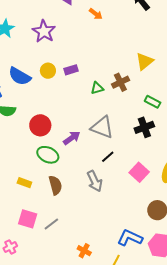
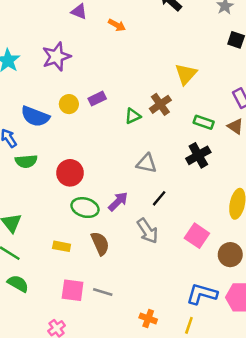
purple star: (44, 31) -> (56, 57), turned 30
gray triangle: (102, 127) -> (147, 163), size x0.7
purple arrow: (72, 138) -> (118, 201), moved
pink square: (139, 172) -> (197, 236), moved
gray line: (51, 224) -> (103, 292), turned 63

